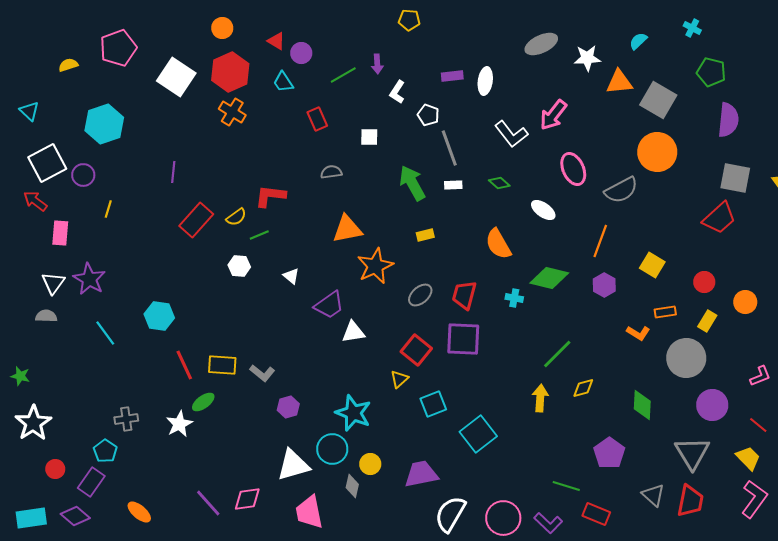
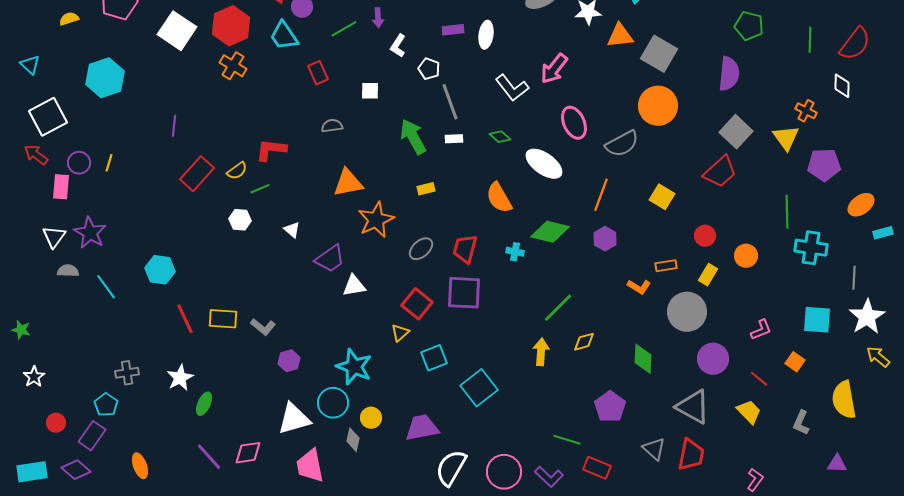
green pentagon: (711, 72) -> (749, 26), moved
cyan trapezoid: (283, 82) -> (284, 36), size x1.4
purple circle: (83, 175) -> (79, 163), moved
gray square: (735, 178) -> (736, 132), turned 32
white ellipse: (543, 210) -> (544, 164), size x1.5
yellow square: (652, 265) -> (662, 197), moved
gray semicircle: (46, 316) -> (68, 271), moved
green ellipse: (203, 402) -> (204, 404), moved, turned -30
white star: (33, 423) -> (34, 377), size x0.6
gray triangle: (692, 453) -> (693, 407), turned -30
pink L-shape: (754, 499) -> (755, 480), moved, size x0.6
orange ellipse: (139, 512) -> (140, 466), turned 30

